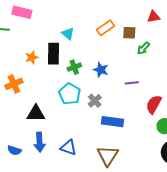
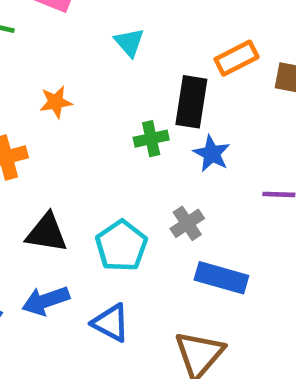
cyan triangle: (68, 34) -> (129, 42), moved
black rectangle: (53, 54) -> (191, 102), moved
cyan pentagon: (70, 94) -> (121, 246), moved
blue arrow: (40, 142) -> (46, 301), turned 66

